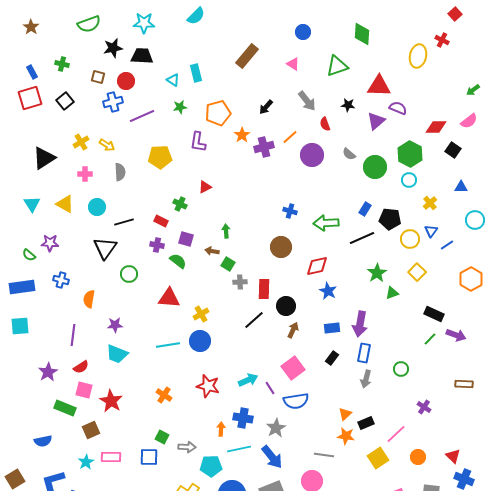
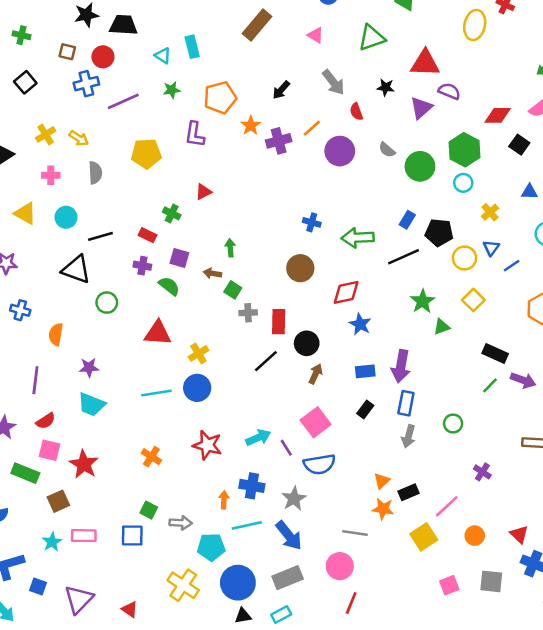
black triangle: (105, 248) -> (76, 269), turned -45

